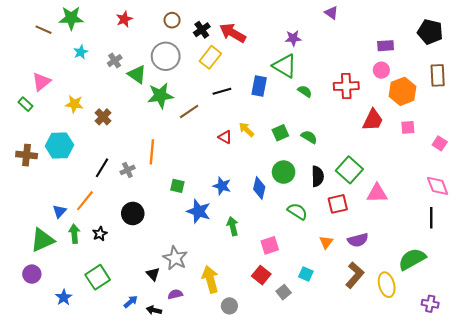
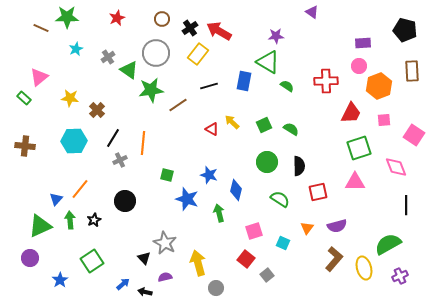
pink square: (440, 143) -> (414, 135), size x1.5
cyan hexagon: (59, 146) -> (74, 141), moved
black line: (102, 168) -> (113, 138), moved
green square: (349, 170) -> (359, 148), moved, turned 30
pink diamond: (438, 186) -> (396, 167), moved
blue diamond: (259, 188) -> (236, 190), moved
cyan square: (306, 274) -> (283, 243), moved
purple cross: (430, 304) -> (400, 276), moved, turned -35

